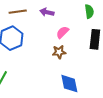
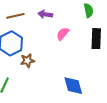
brown star: (59, 52) -> (27, 61), moved

